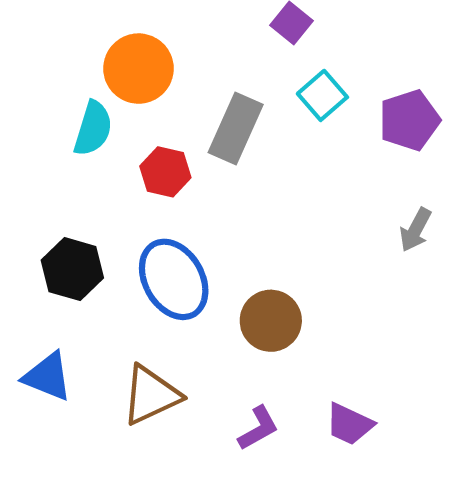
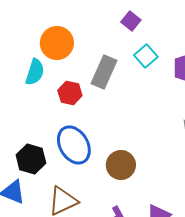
black hexagon: (72, 269) -> (31, 159), moved

